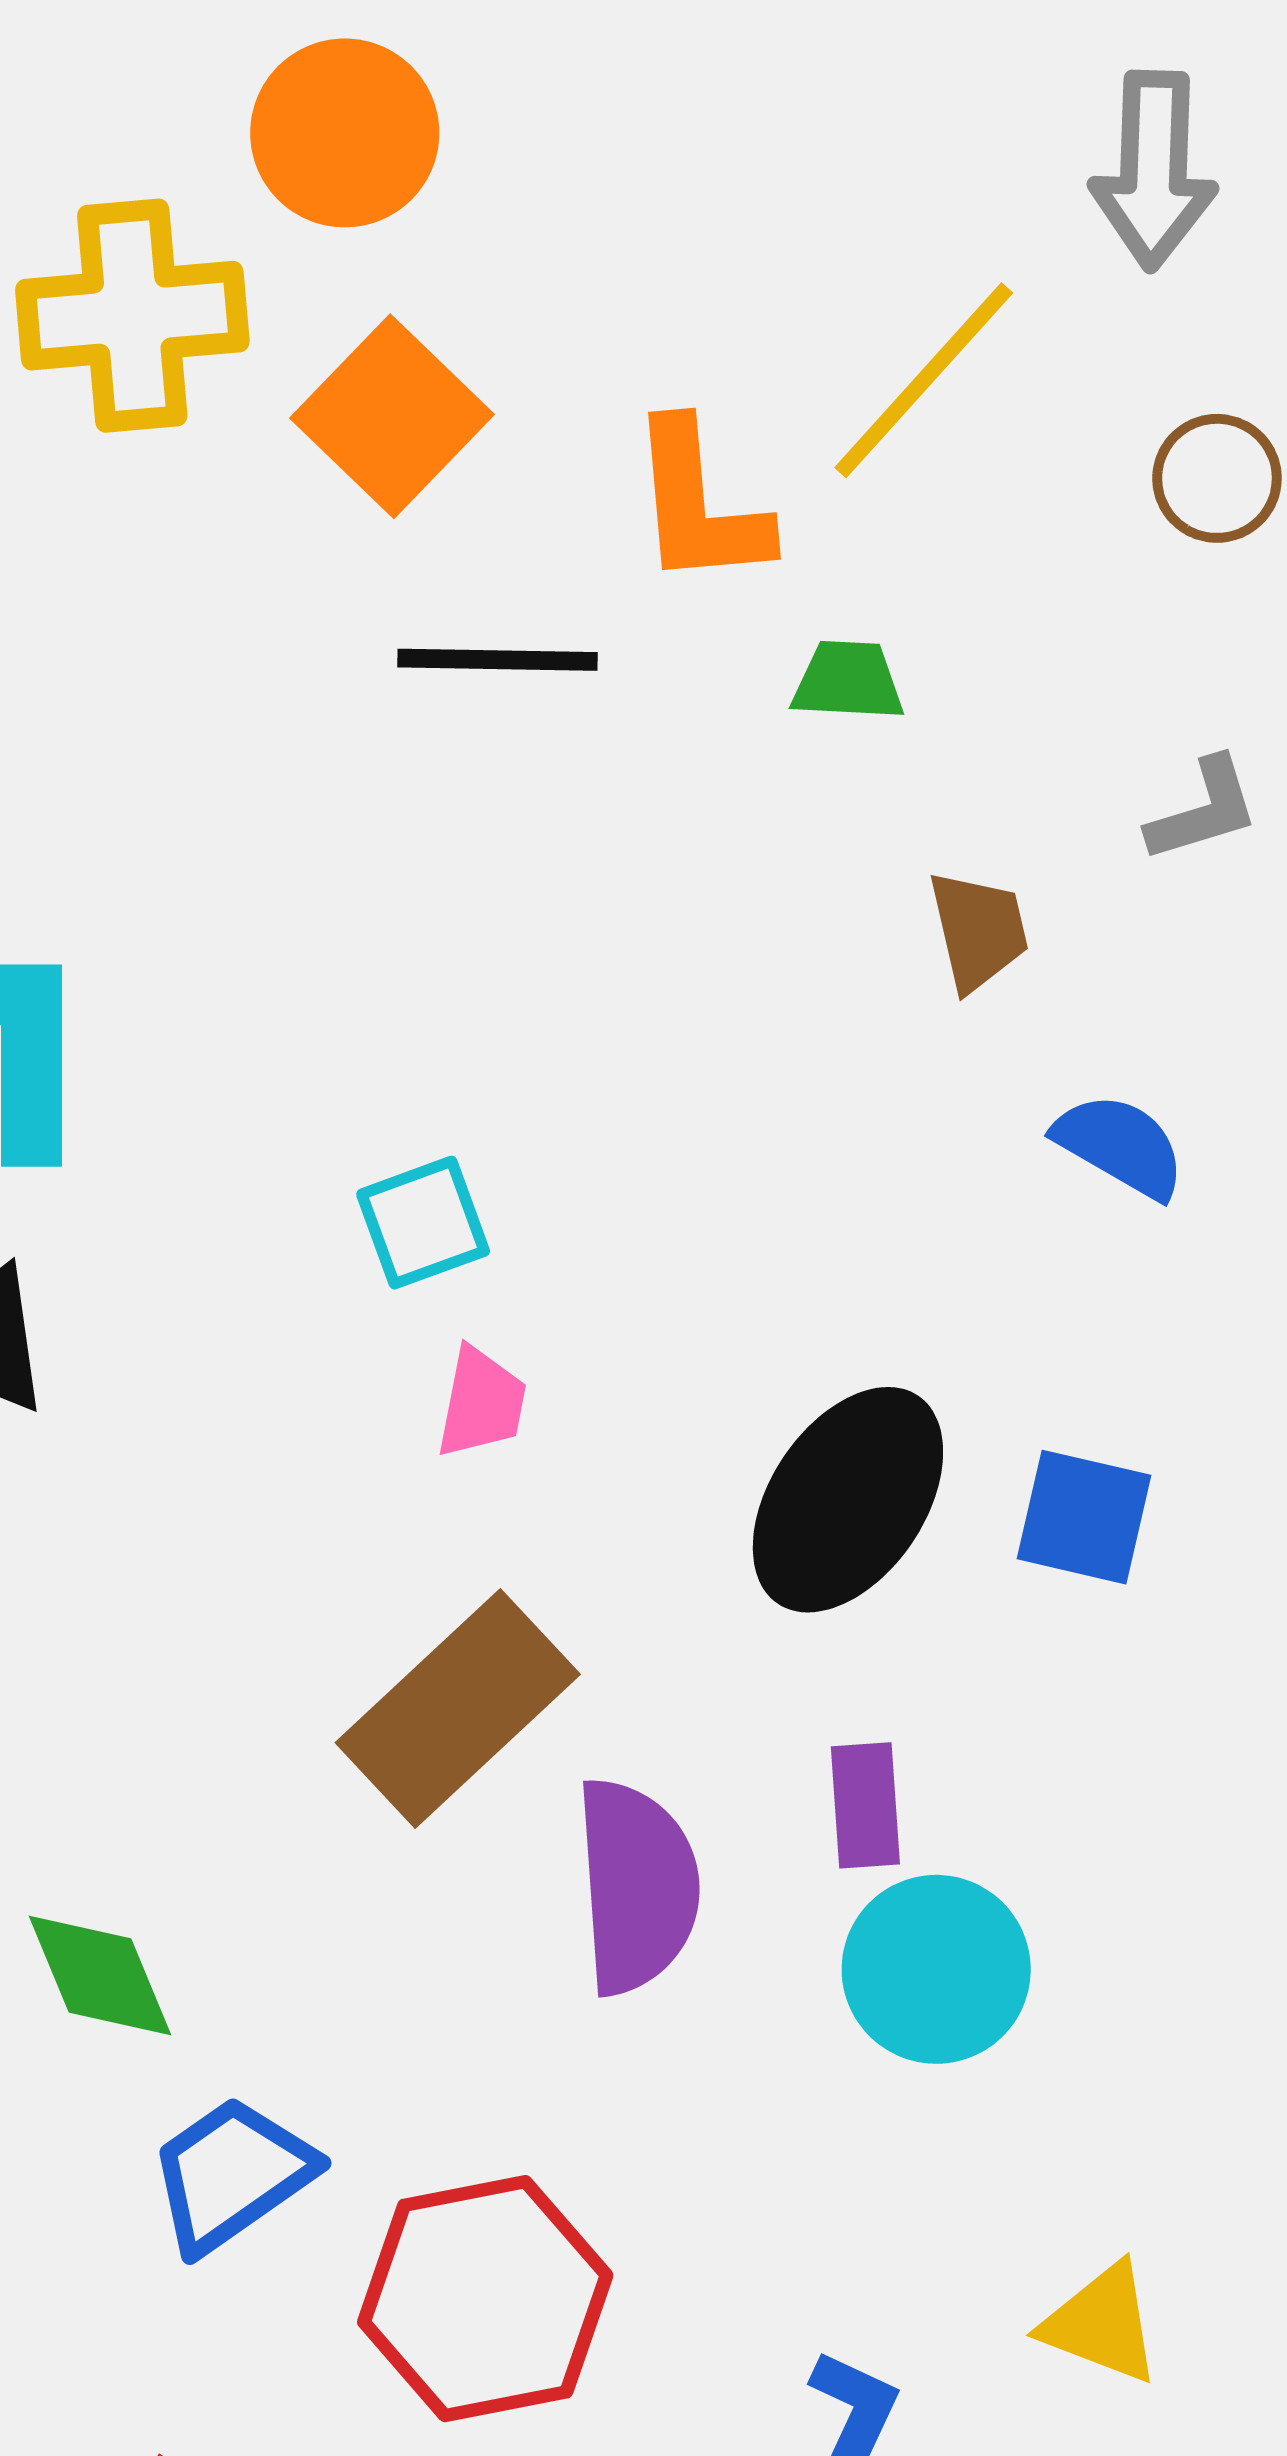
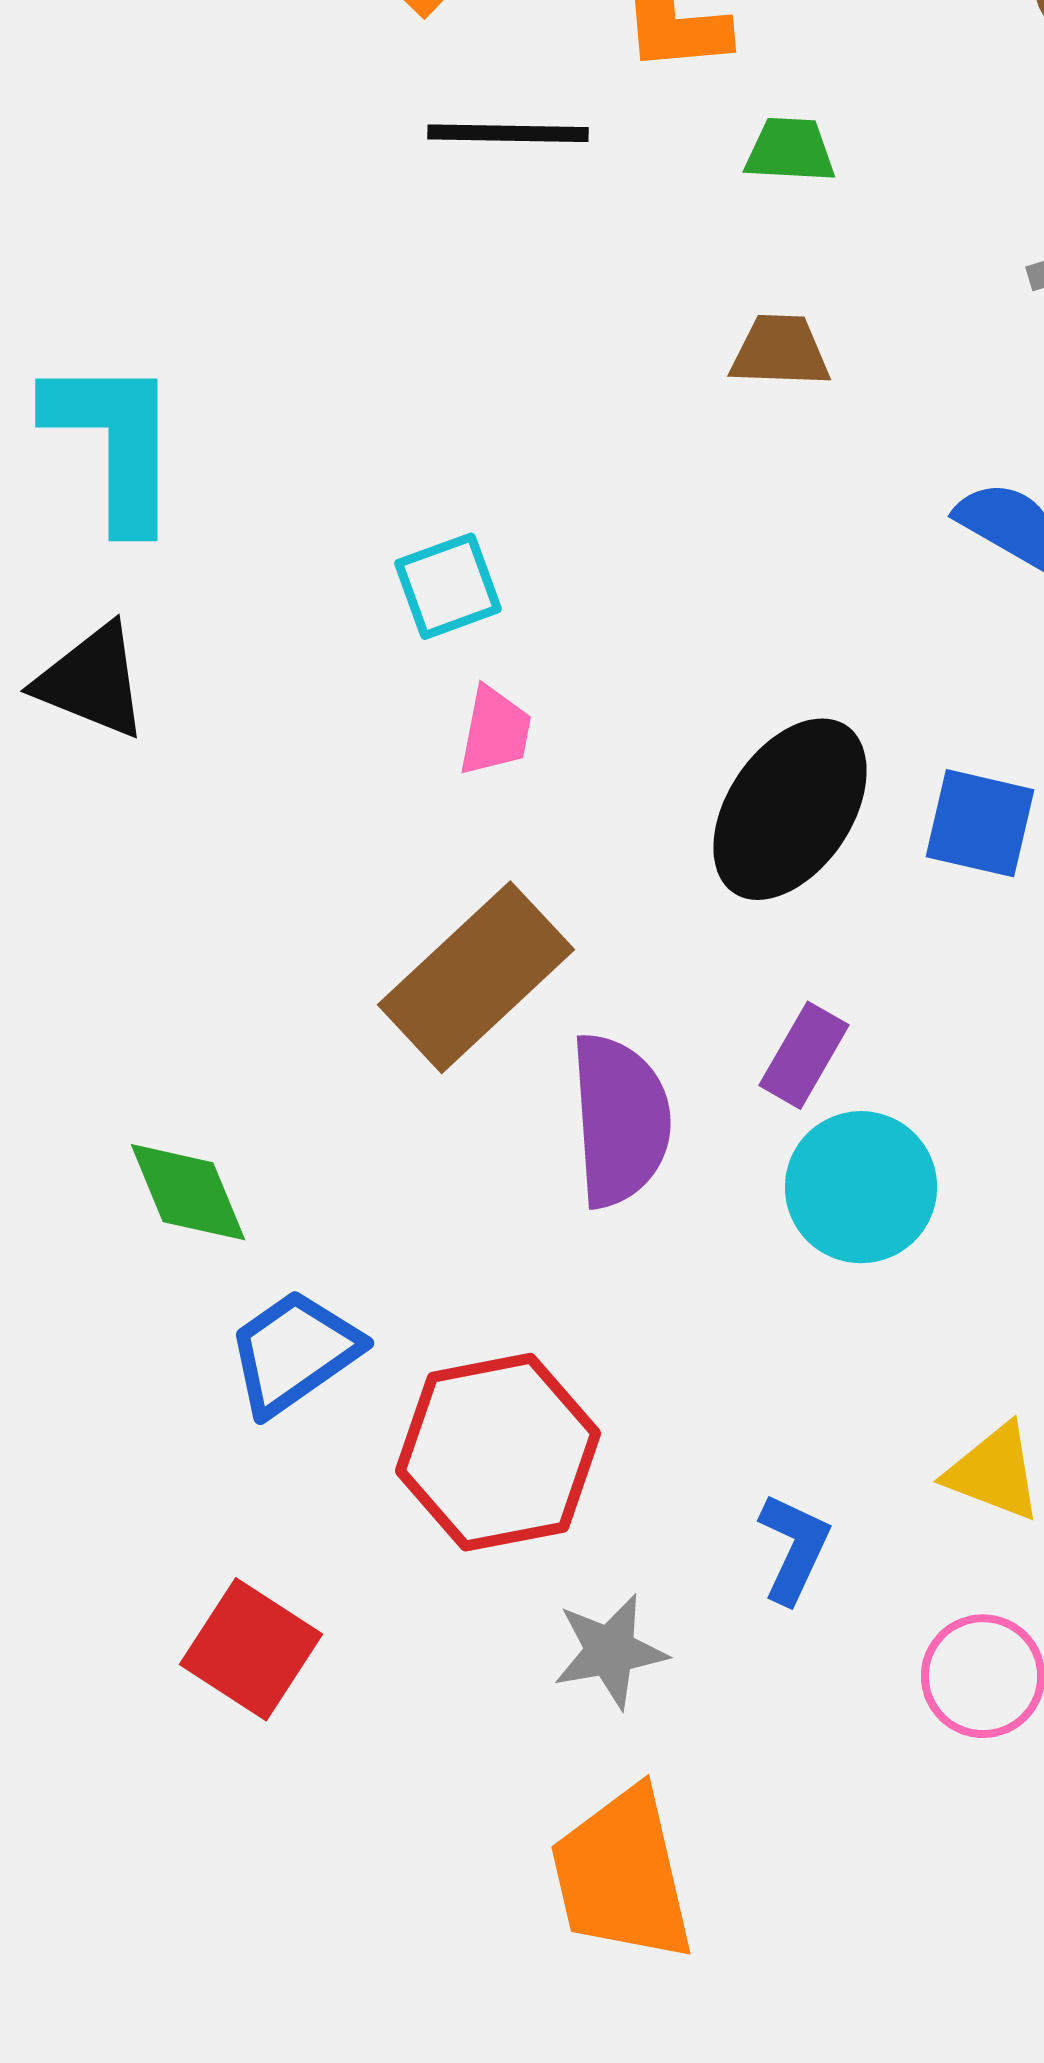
brown trapezoid: (978, 931) -> (780, 351), moved, turned -75
purple rectangle: (865, 1805) -> (804, 1055), turned 34

